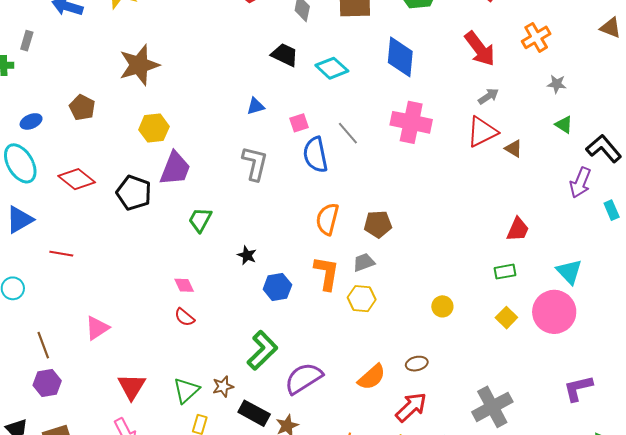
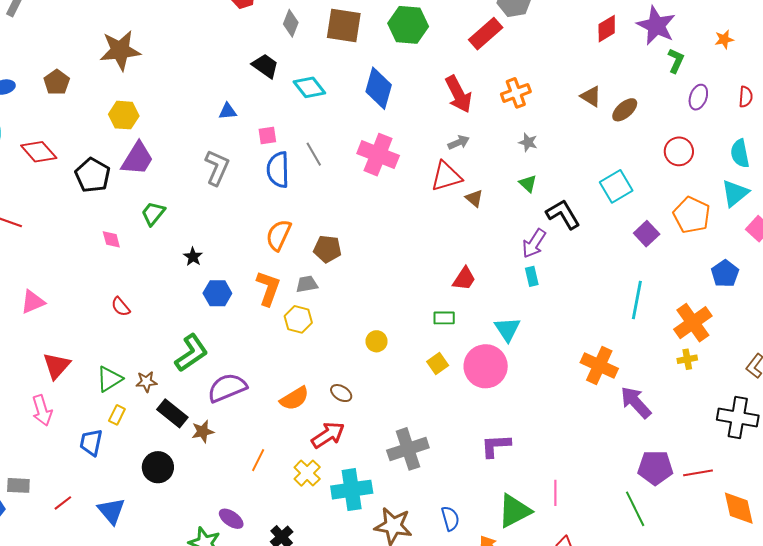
cyan rectangle: (612, 210) -> (532, 276), moved
pink diamond: (184, 285) -> (111, 239), moved
brown ellipse: (417, 364) -> (341, 393), turned 35

